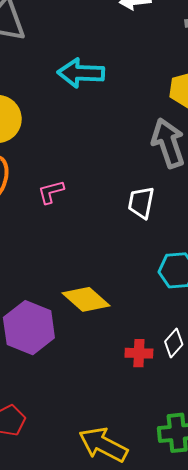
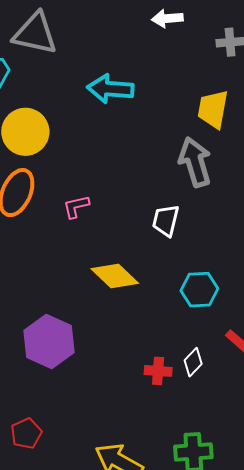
yellow diamond: (86, 299) -> (115, 276), moved

